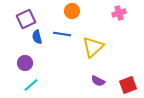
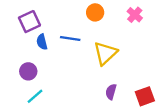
orange circle: (72, 11) -> (95, 12), moved
pink cross: (119, 13) -> (135, 15), turned -32
purple semicircle: (98, 81) -> (111, 92), turned 80

